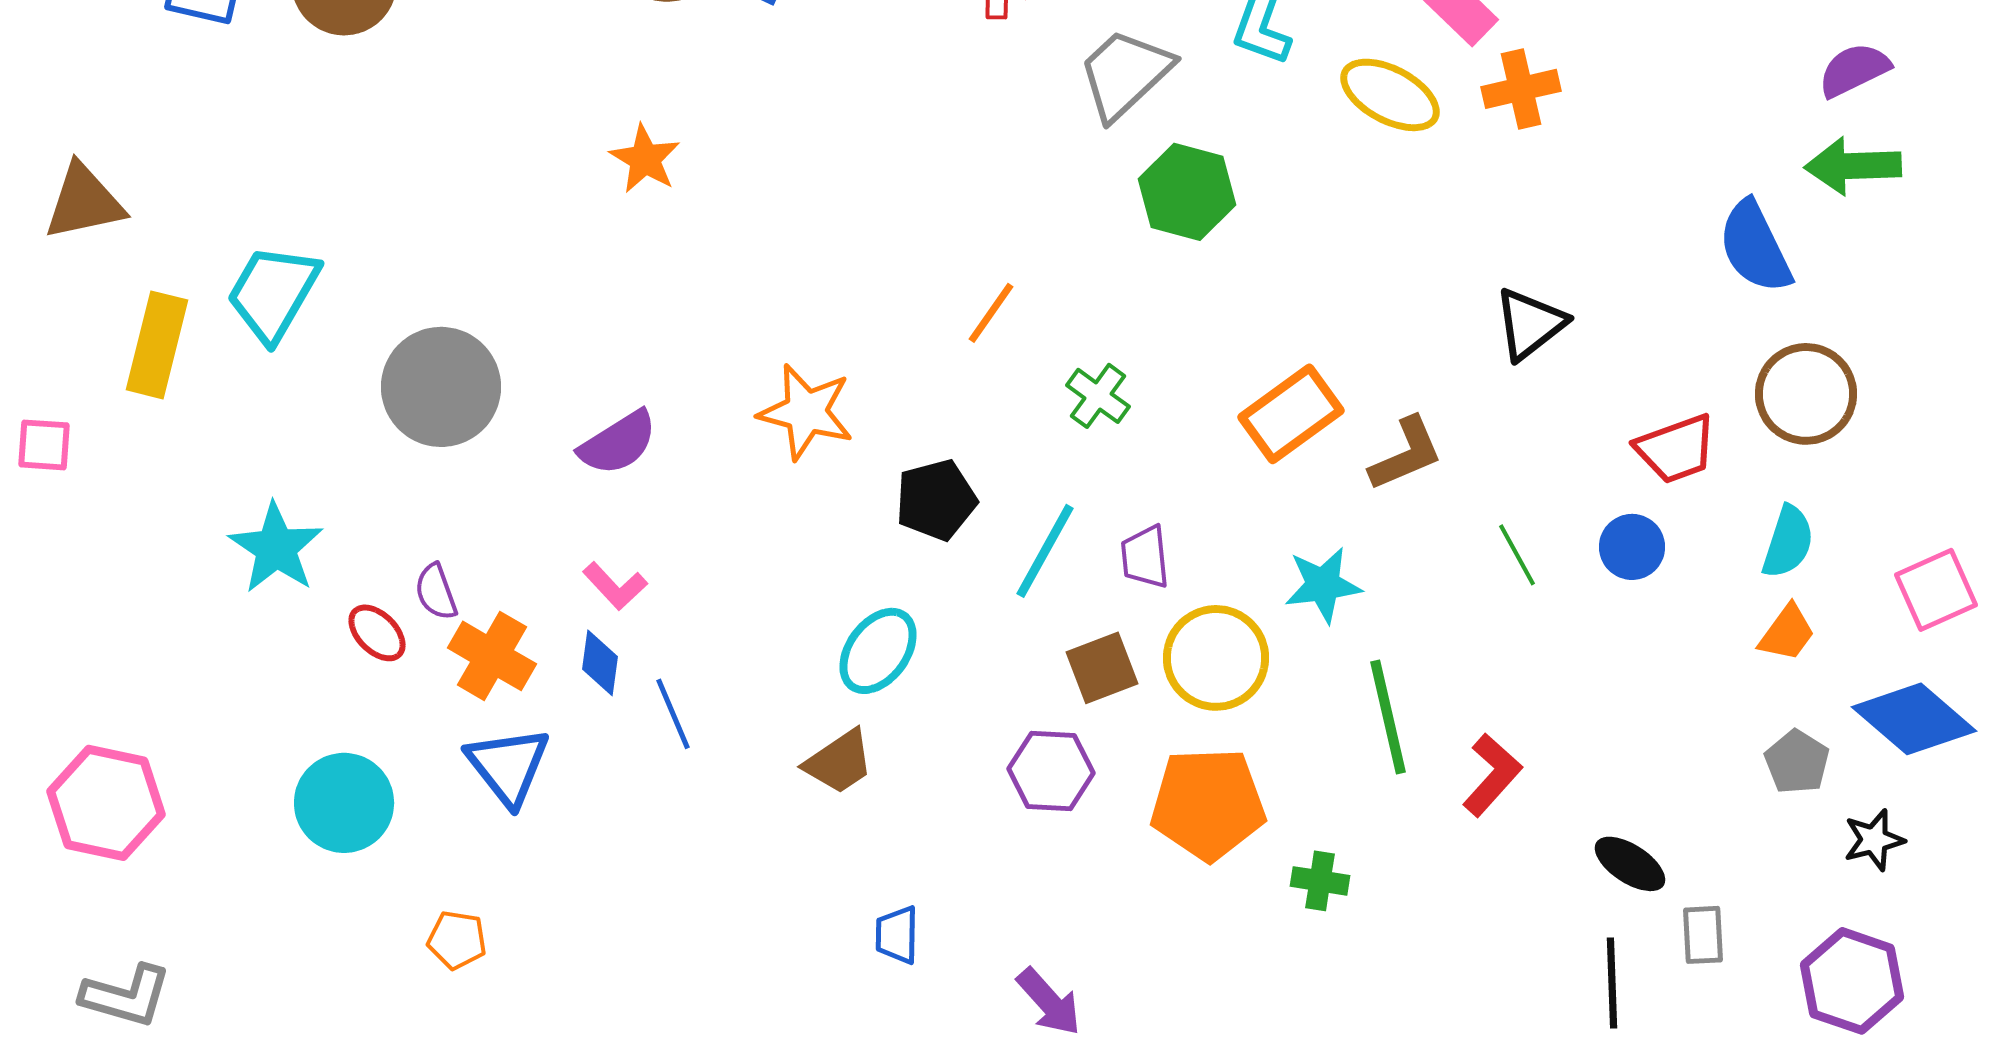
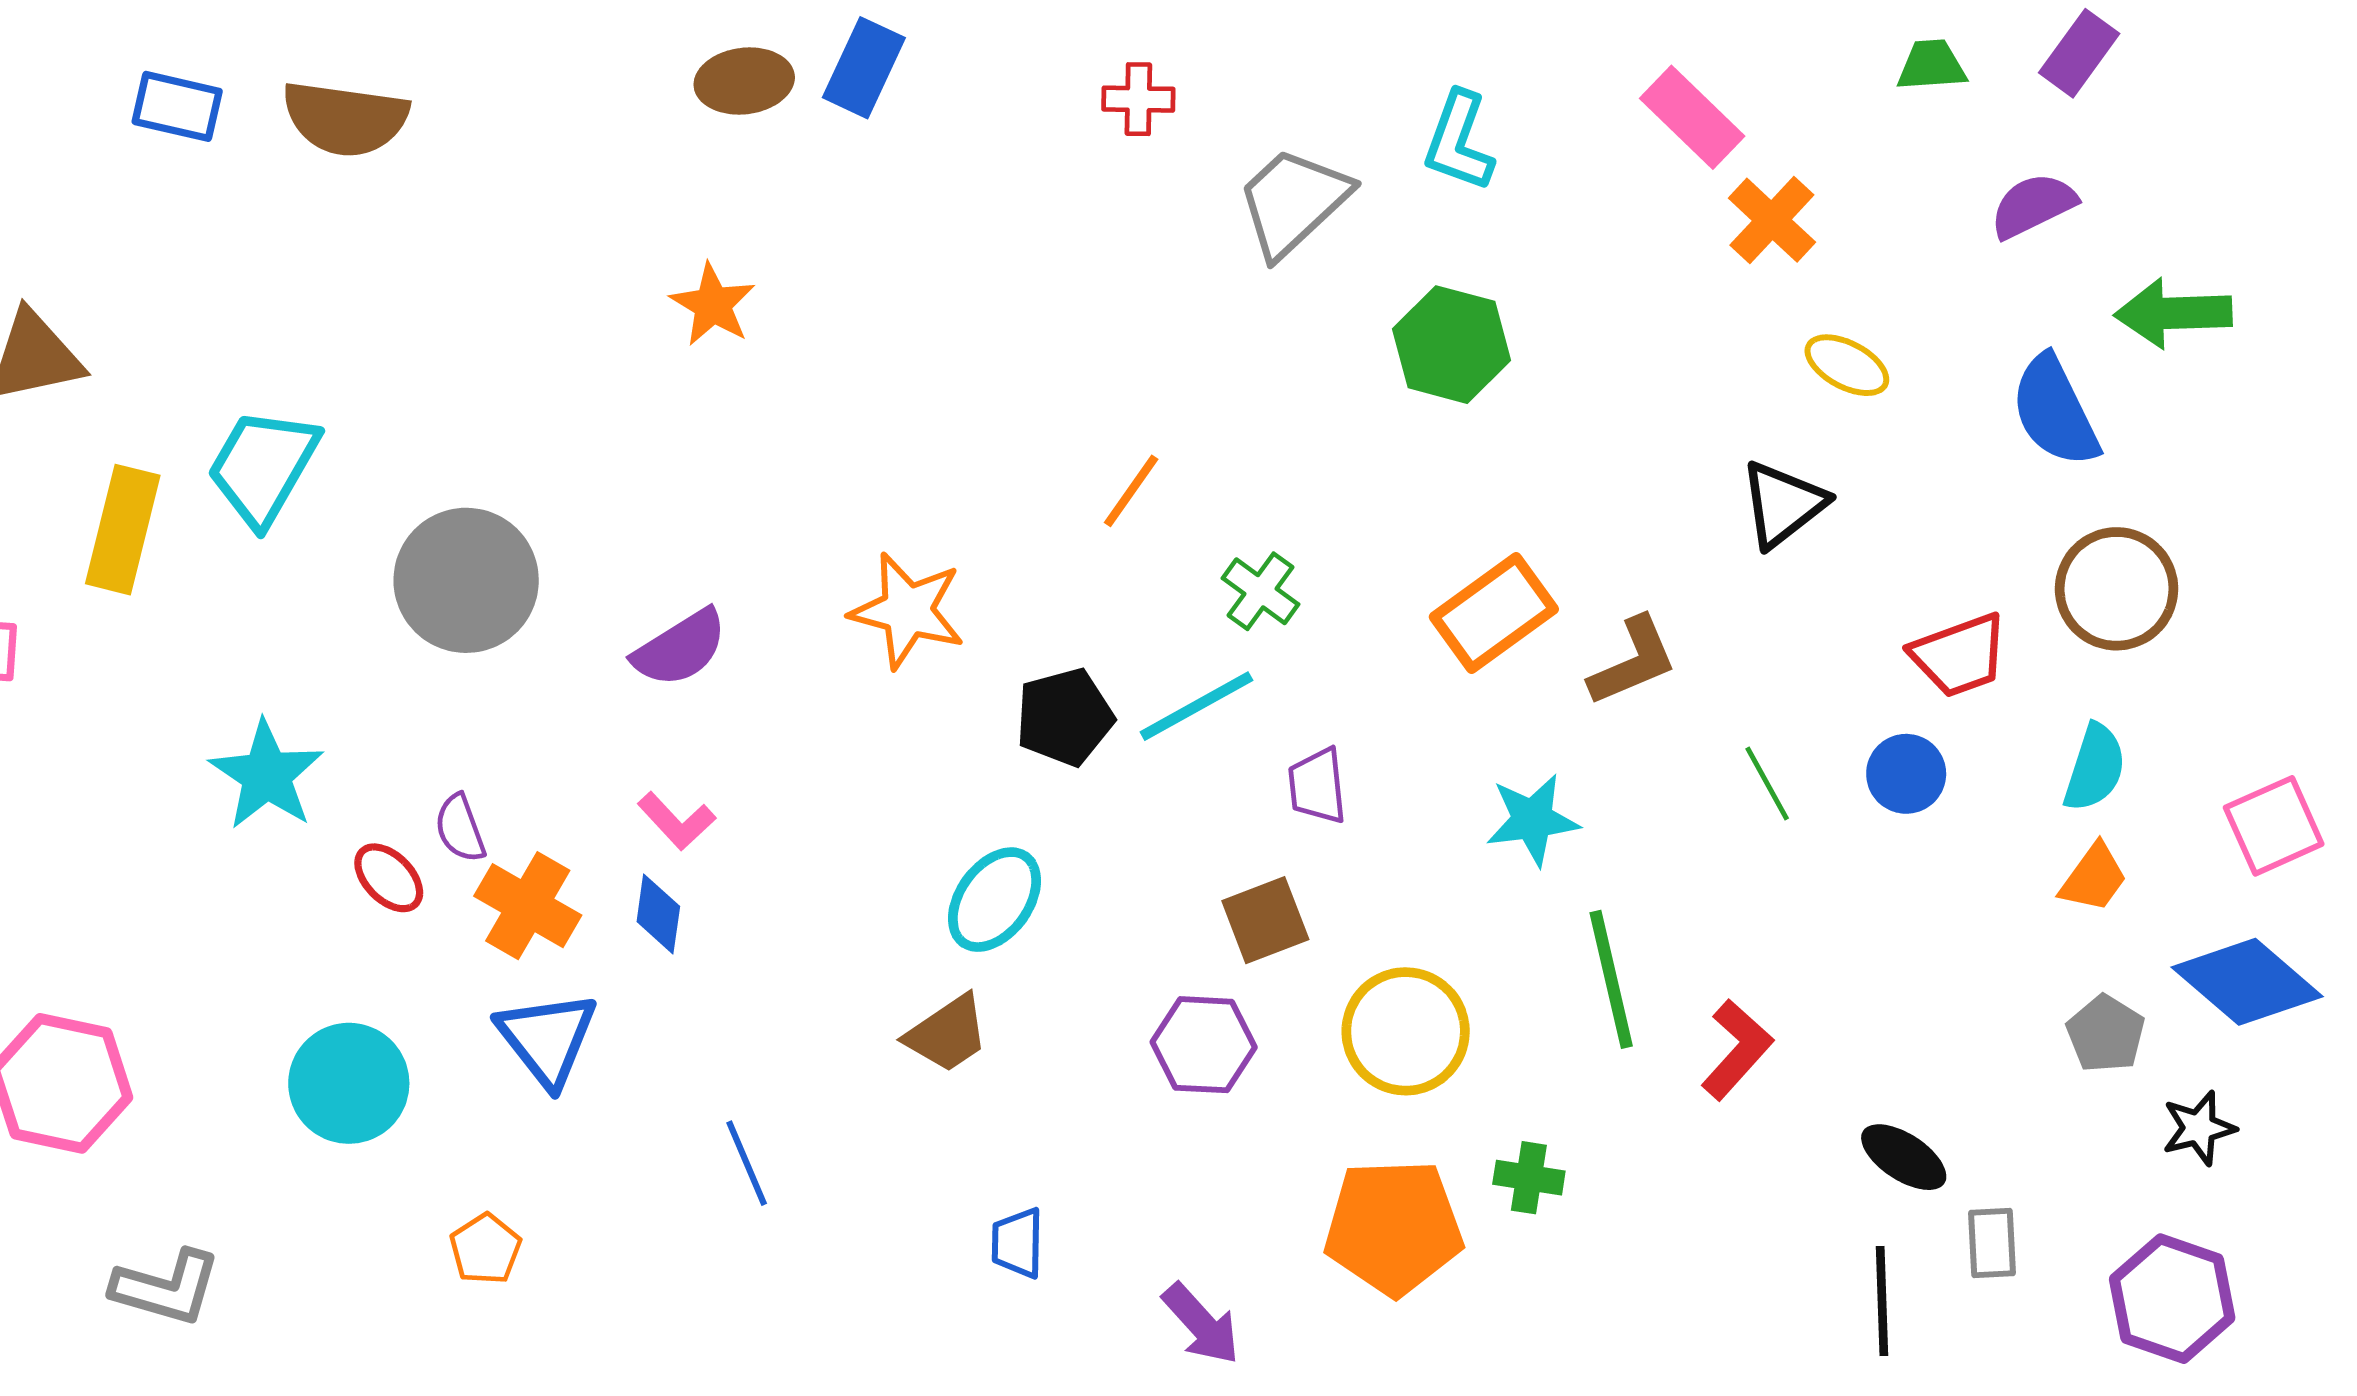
purple semicircle: (1854, 70) -> (2033, 206), moved
orange cross: (1521, 89) -> (1772, 220), turned -34
yellow ellipse: (1390, 95) -> (1847, 365), moved, size x0.7
green hexagon: (1187, 192) -> (1452, 345), moved
cyan line: (1045, 551) -> (1196, 706), moved, turned 32
yellow circle: (1216, 658) -> (1406, 1031), moved
blue line: (673, 714) -> (747, 1163), moved
orange pentagon: (1208, 804) -> (1393, 1227), moved
orange pentagon: (457, 940) -> (485, 1249), turned 30
gray L-shape: (126, 996) -> (166, 1288), moved

